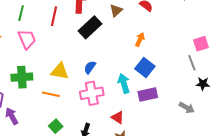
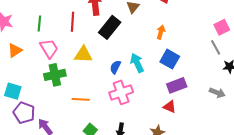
yellow triangle: (60, 71) -> (83, 55), moved
green cross: (22, 77) -> (55, 75), moved
cyan arrow: (124, 83) -> (137, 63), moved
red triangle: (118, 117) -> (170, 107), moved

